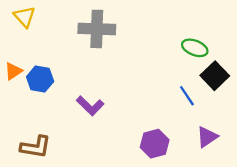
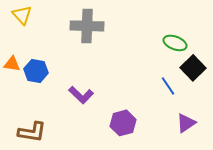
orange triangle: (13, 71) -> (12, 64), turned 42
purple hexagon: (155, 144) -> (123, 123), moved

